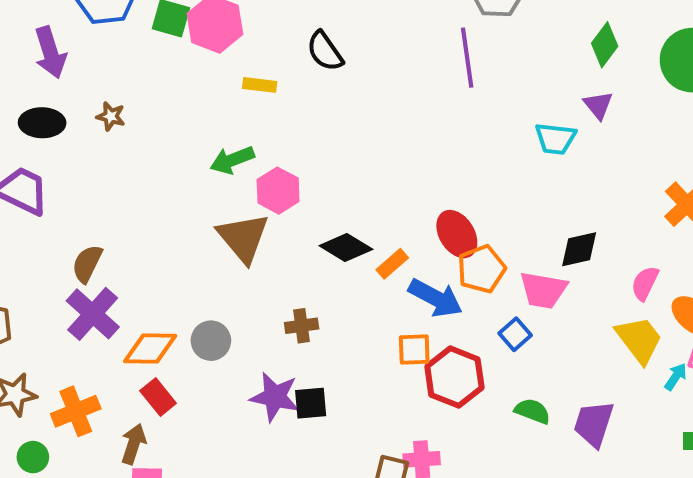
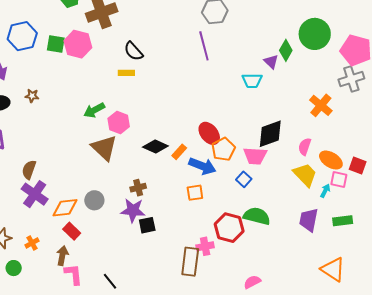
green diamond: (605, 45) -> (286, 50), moved
yellow rectangle: (260, 85) -> (126, 73), moved
black diamond: (579, 249) -> (270, 134), size x1.4
red hexagon: (454, 377) -> (229, 228), moved
purple star: (275, 397) -> (133, 210), moved
orange cross: (76, 411) -> (32, 243), size x0.6
green semicircle: (532, 411) -> (257, 216), size x1.5
purple trapezoid: (594, 424) -> (309, 220), moved

